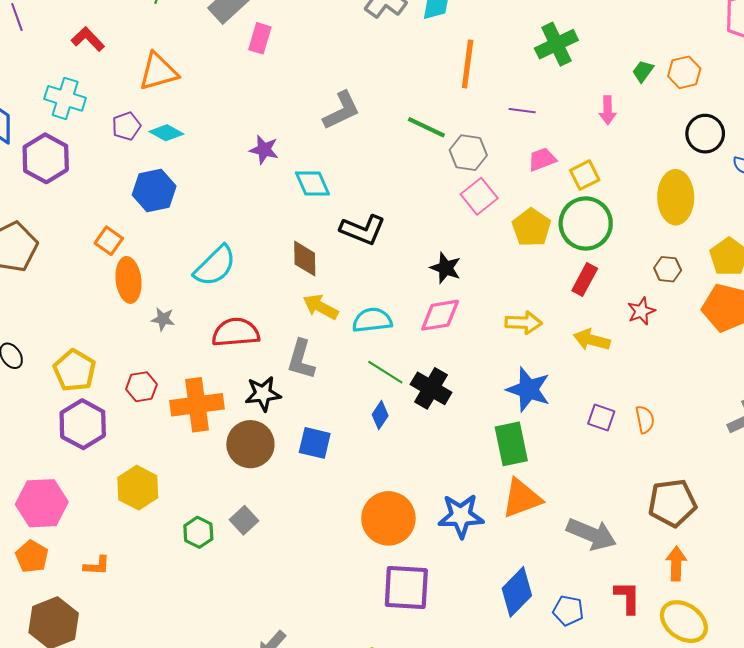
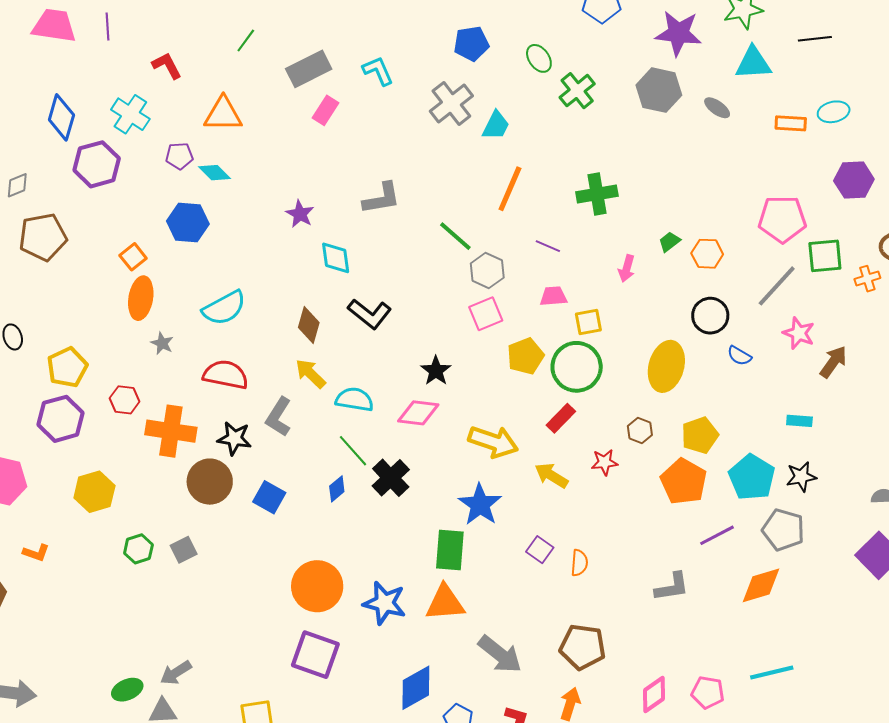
yellow arrow: (524, 323) -> (493, 442), size x1.4

